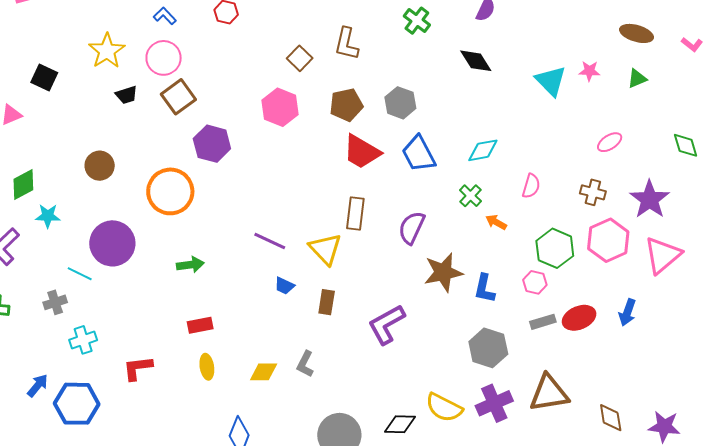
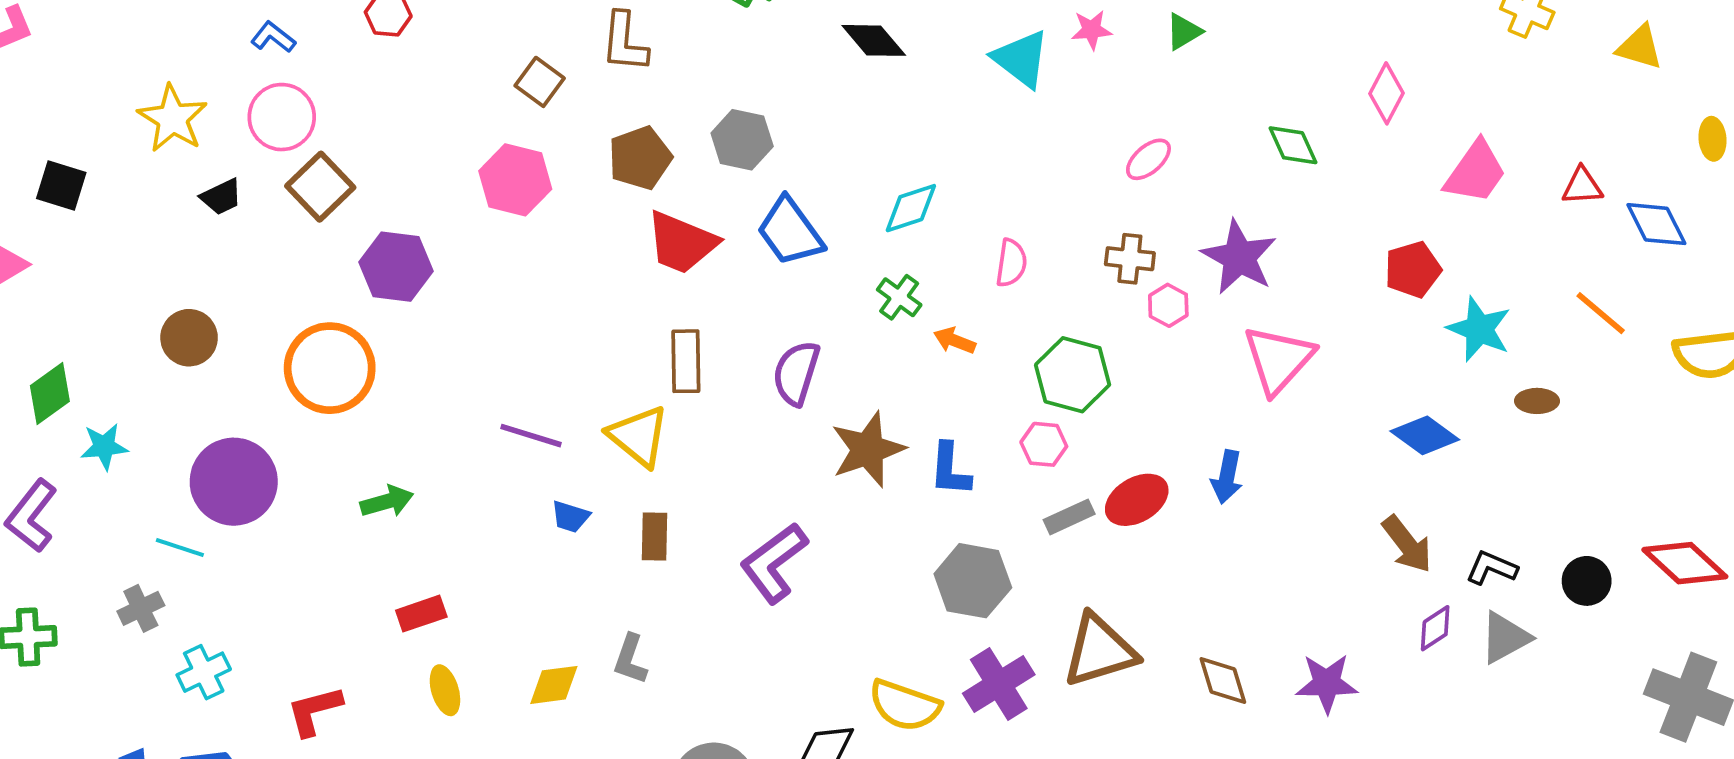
pink hexagon: (608, 240) -> (1168, 305), moved, size x0.5

